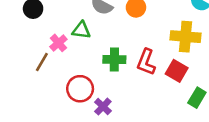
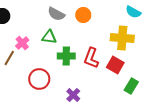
green triangle: (81, 30) -> (49, 37), moved
purple cross: (103, 107) -> (73, 95), moved

